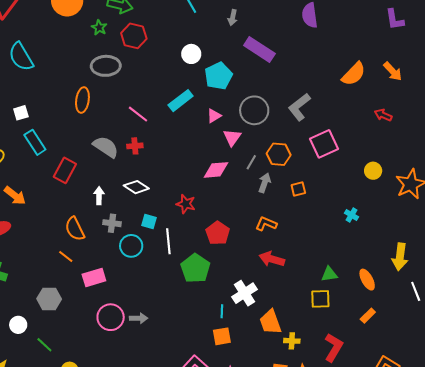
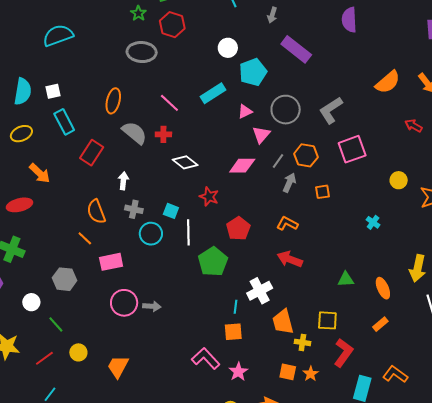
cyan semicircle: (21, 57) -> (58, 35), turned 96
orange ellipse: (82, 100) -> (113, 101), moved
white diamond: (136, 187) -> (185, 162), moved
yellow square: (320, 299) -> (327, 320), moved

